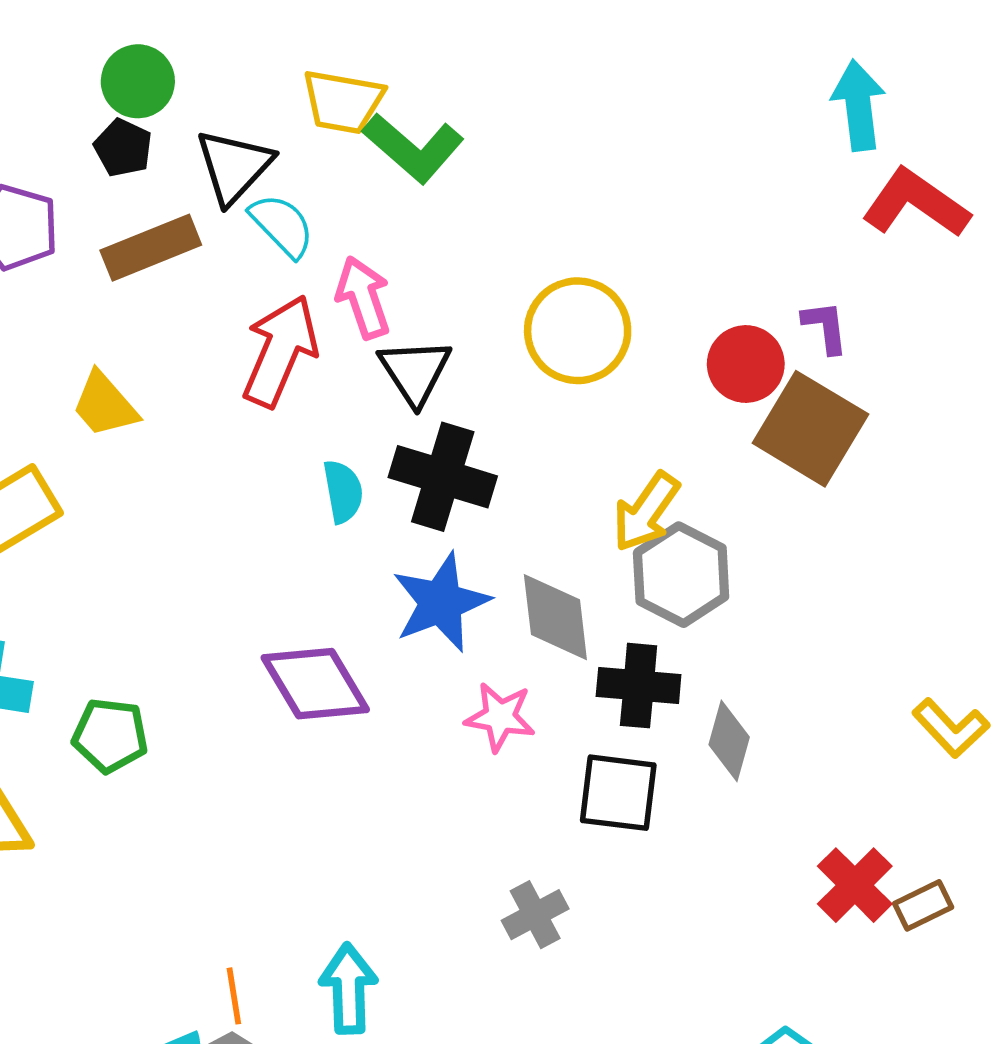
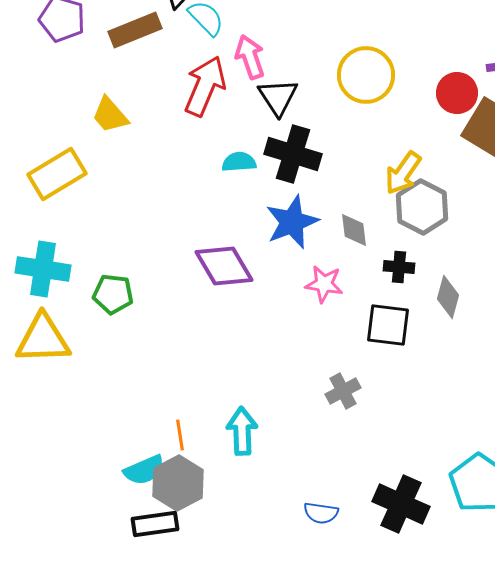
cyan semicircle: (343, 491) -> (239, 162), turned -84
gray diamond: (555, 617) -> (354, 230), size x0.7
black cross: (639, 686) -> (399, 267), size x0.7

